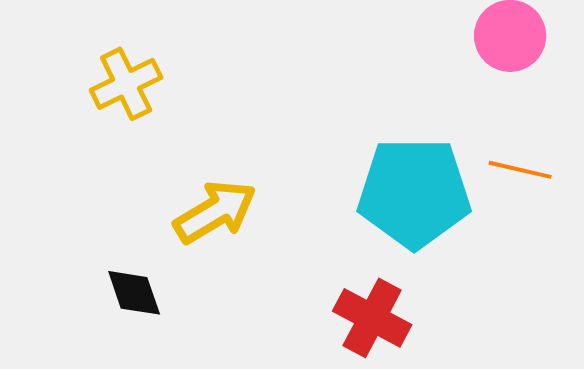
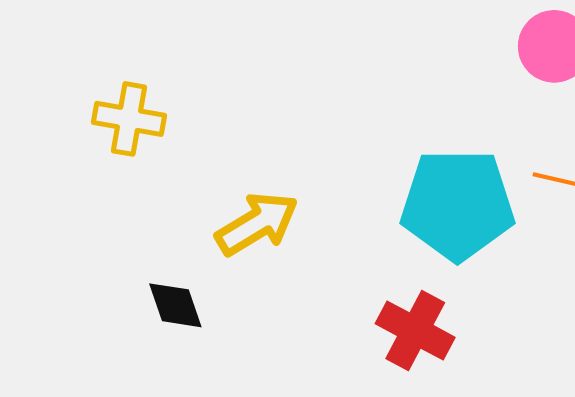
yellow cross: (126, 84) -> (129, 119), moved, turned 36

